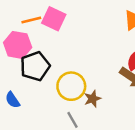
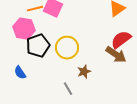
yellow circle: (71, 86) -> (67, 48), moved

